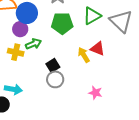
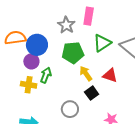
green arrow: (33, 44) -> (46, 75), turned -42
yellow arrow: (84, 55) -> (86, 74), moved
black square: (53, 65) -> (92, 93), moved

